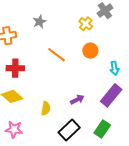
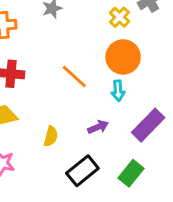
orange circle: (90, 51) -> (123, 57), size x1.5
orange line: (57, 55) -> (74, 76), moved
cyan arrow: (114, 68) -> (118, 91), moved

